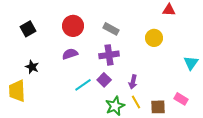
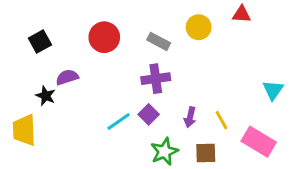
yellow circle: (154, 38) -> (199, 27), moved
purple semicircle: (70, 54) -> (67, 77), moved
pink rectangle: (181, 99) -> (259, 142), size x1.6
yellow line: (136, 102) -> (221, 120), moved
brown square: (158, 107) -> (206, 153), moved

